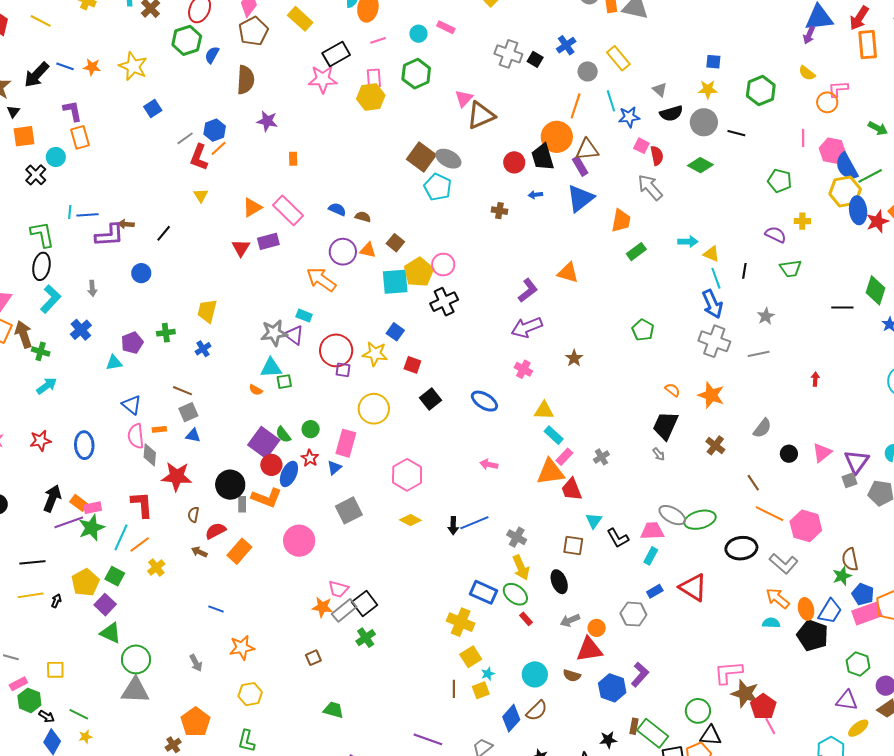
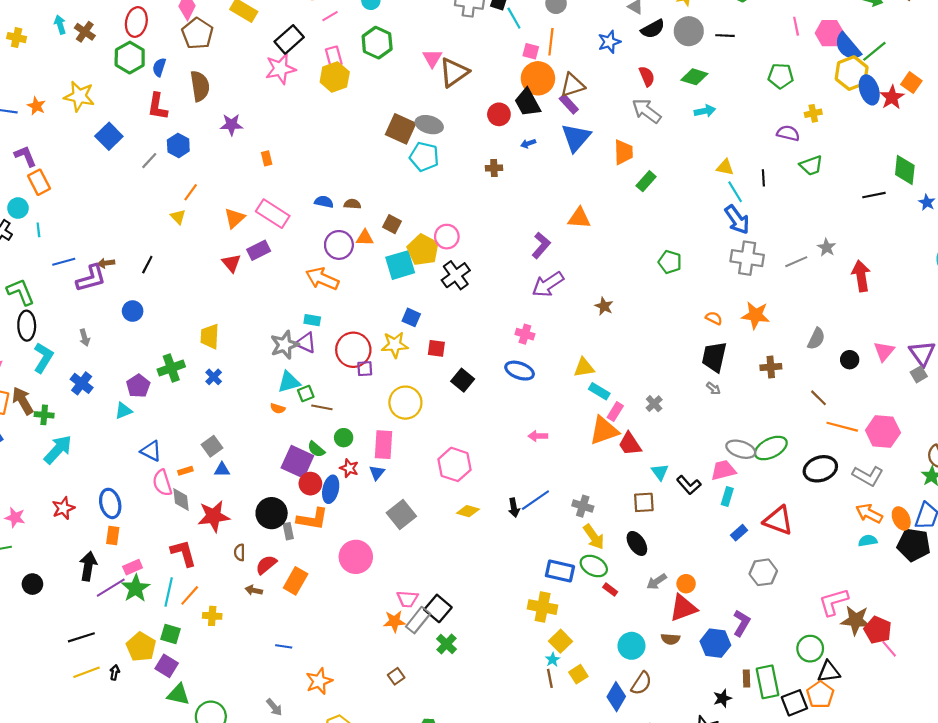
orange star: (92, 67) -> (36, 106), turned 30
cyan line: (611, 101) -> (514, 18), moved
blue square: (153, 109) -> (109, 136), size x1.4
pink square: (641, 146) -> (531, 51), moved
orange line: (219, 148) -> (191, 192), moved
red L-shape: (199, 157) -> (157, 106), moved
cyan line: (70, 212) -> (38, 230), moved
cyan arrow: (688, 242) -> (705, 111), moved
gray star: (766, 316) -> (827, 247), moved
green cross: (166, 333) -> (171, 368), size x1.4
pink cross: (523, 369) -> (525, 334), moved
red arrow: (815, 379) -> (861, 276), size x2.0
cyan arrow: (47, 386) -> (58, 450), size x1.4
brown line: (183, 391) -> (322, 407), moved
brown cross: (715, 445) -> (771, 367), turned -30
orange rectangle: (79, 503) -> (113, 535), moved, turned 72
yellow cross: (156, 567) -> (212, 616), turned -36
gray hexagon: (633, 614) -> (763, 572), moved
cyan star: (488, 674) -> (552, 660), moved
green rectangle: (653, 733) -> (768, 682), turned 52

